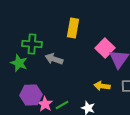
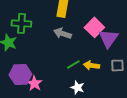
gray arrow: (54, 59) -> (62, 33), moved
green line: (62, 105) -> (73, 64), moved

